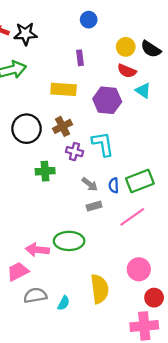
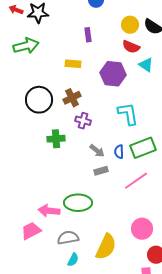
yellow rectangle: (64, 89) -> (73, 64), size x0.7
cyan L-shape: (103, 144) -> (128, 114), moved
yellow semicircle: (100, 289) -> (106, 247), turned 32
gray semicircle: (35, 295) -> (68, 238), moved

